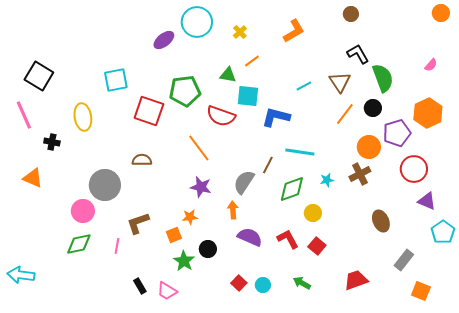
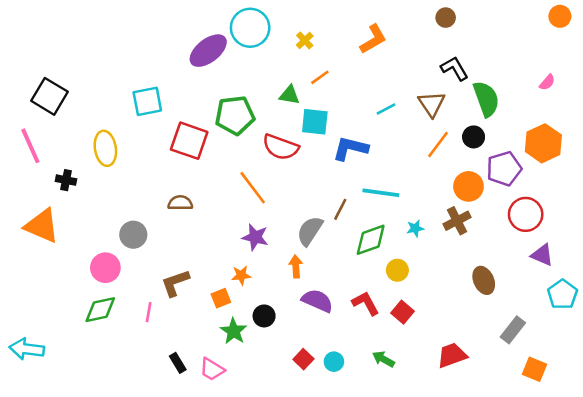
purple ellipse: (164, 40) -> (208, 51), size x1.4
orange triangle: (33, 178) -> (42, 226), size x1.4
gray circle: (105, 185) -> (133, 235), size x0.7

